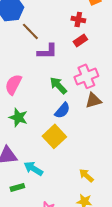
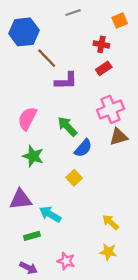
green arrow: (58, 85) -> (67, 126), moved
yellow square: (54, 136) -> (74, 178), size x0.6

